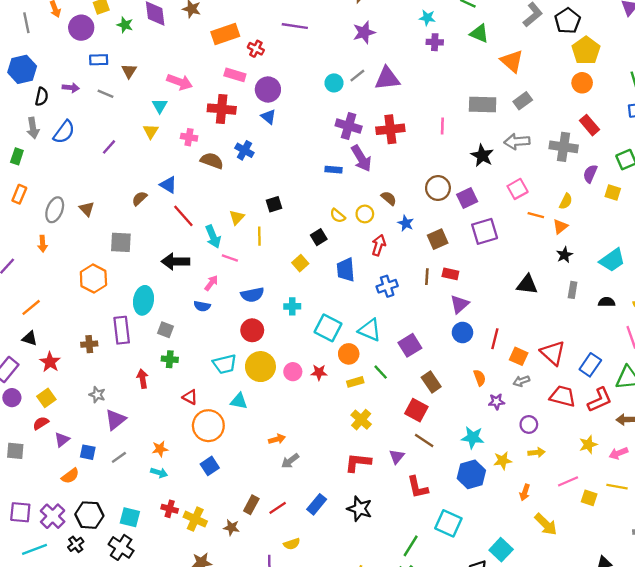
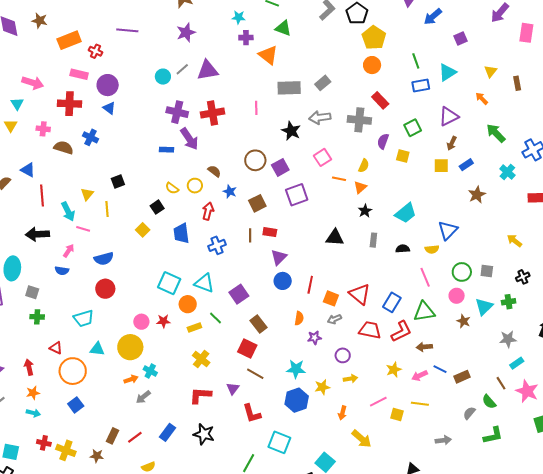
orange triangle: (512, 61) -> (268, 55), moved
red line: (183, 216) -> (42, 195), turned 40
cyan cross: (292, 306) -> (150, 371), moved, turned 32
yellow circle: (260, 367) -> (130, 347), moved
orange semicircle: (480, 378) -> (299, 318), turned 32
red arrow: (142, 379) -> (29, 367), moved

